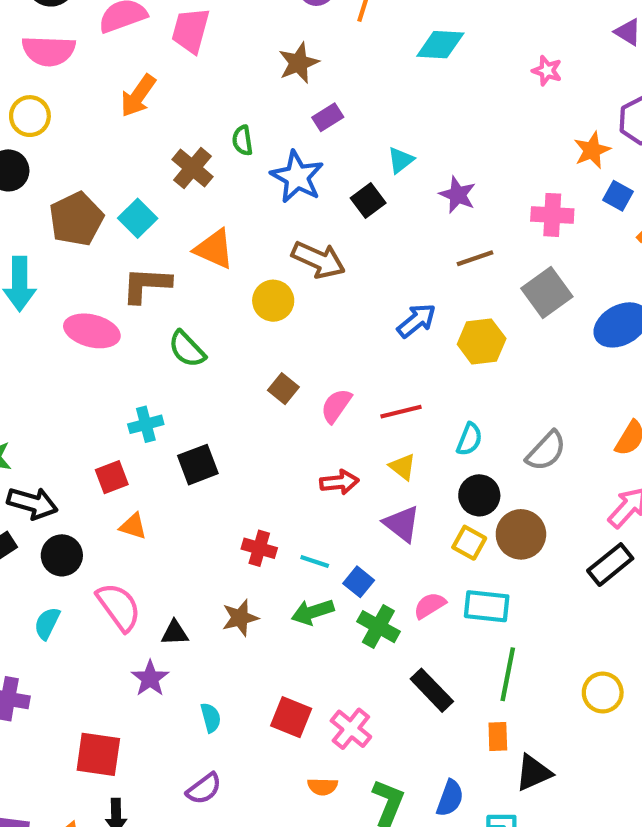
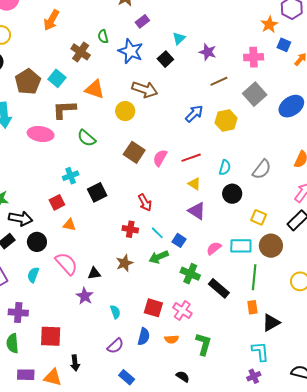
brown square: (283, 389) -> (134, 152), size x1.5
red arrow: (339, 482) -> (145, 203), moved, turned 72
brown circle: (521, 534) -> (271, 246), moved
yellow square: (469, 543) -> (259, 217), moved
cyan line: (315, 562) -> (157, 233), turned 32
green cross: (378, 627) -> (190, 274), moved
red square: (98, 754) -> (51, 336), moved
blue semicircle: (450, 798) -> (144, 337), moved

